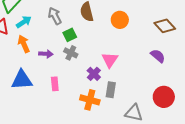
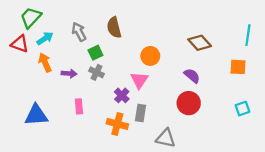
orange circle: (120, 20) -> (150, 56), moved
blue triangle: (22, 80) -> (36, 115), moved
red circle: (164, 97) -> (189, 103), moved

